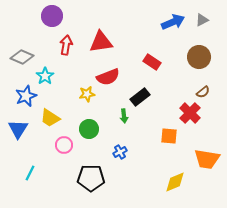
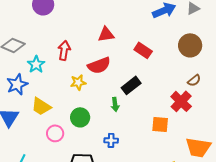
red triangle: (101, 42) -> (106, 34), moved, size x0.7
red arrow: (66, 45) -> (64, 50), moved
blue cross: (120, 152) -> (111, 140), turned 32

